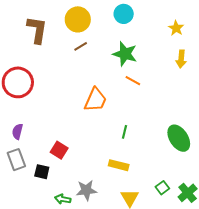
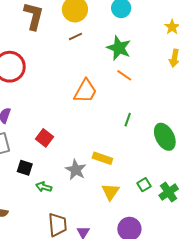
green line: (125, 132) -> (128, 120), moved
black square: (42, 172) -> (25, 168), moved
gray star: (86, 190) -> (76, 170), moved, turned 30

